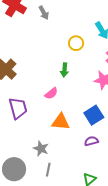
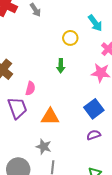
pink semicircle: (51, 93) -> (30, 88), moved, turned -32
orange triangle: (61, 122) -> (50, 117), moved

